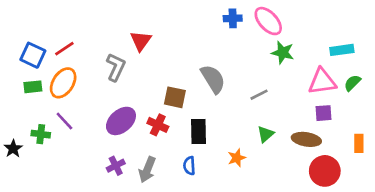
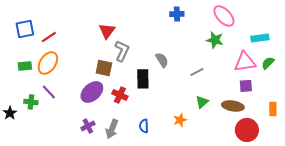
pink ellipse: (268, 21) -> (224, 16), moved
blue square: (33, 55) -> (25, 29), moved, turned -36
gray L-shape: (116, 67) -> (122, 51), moved
gray semicircle: (213, 79) -> (162, 60), size x0.7
brown square: (175, 97) -> (104, 68), moved
black rectangle: (199, 131) -> (143, 79), moved

